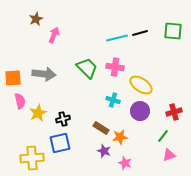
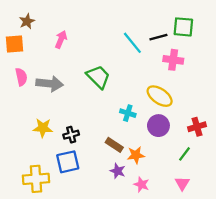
brown star: (36, 19) -> (27, 21), moved
green square: (173, 31) -> (183, 27), moved
cyan line: (117, 38) -> (132, 43), turned 65
pink cross: (115, 67) -> (173, 60), moved
orange square: (13, 78) -> (14, 44), moved
pink semicircle: (20, 101) -> (21, 77), moved
yellow star: (38, 113) -> (43, 128), turned 30
pink triangle: (169, 155) -> (182, 183), moved, turned -40

